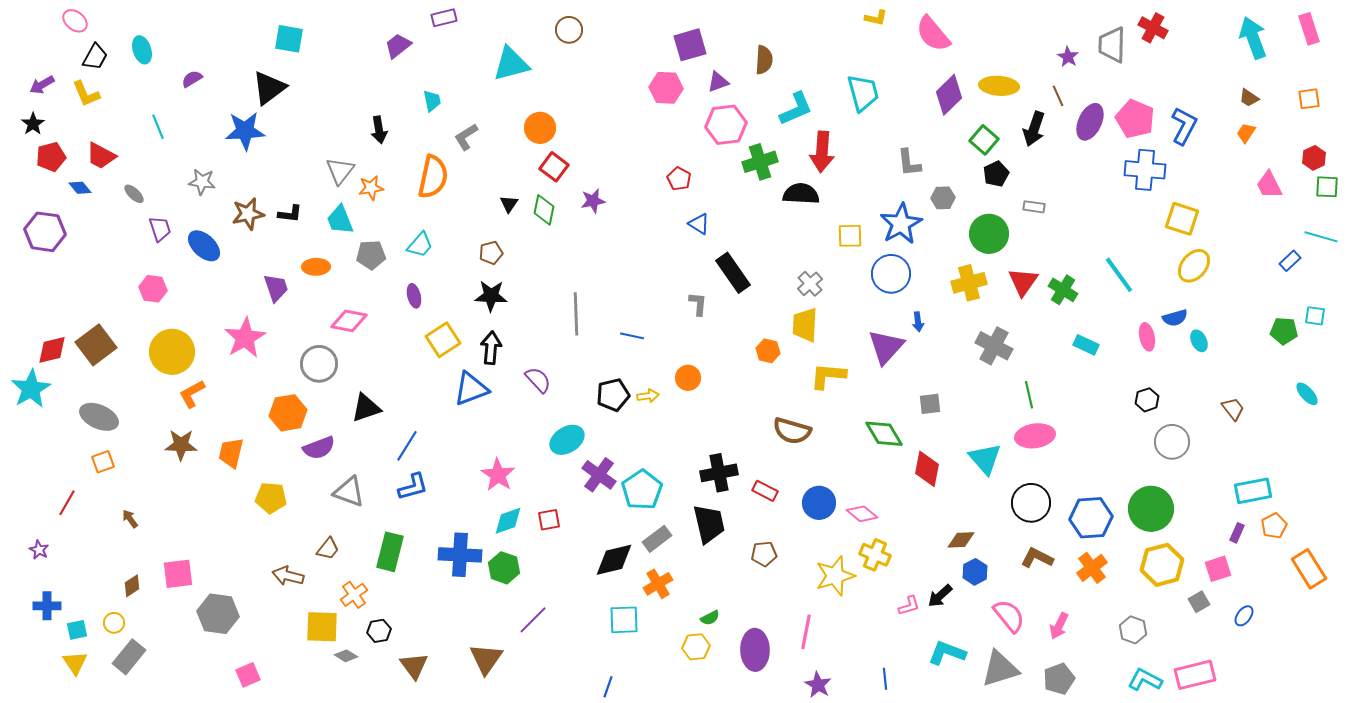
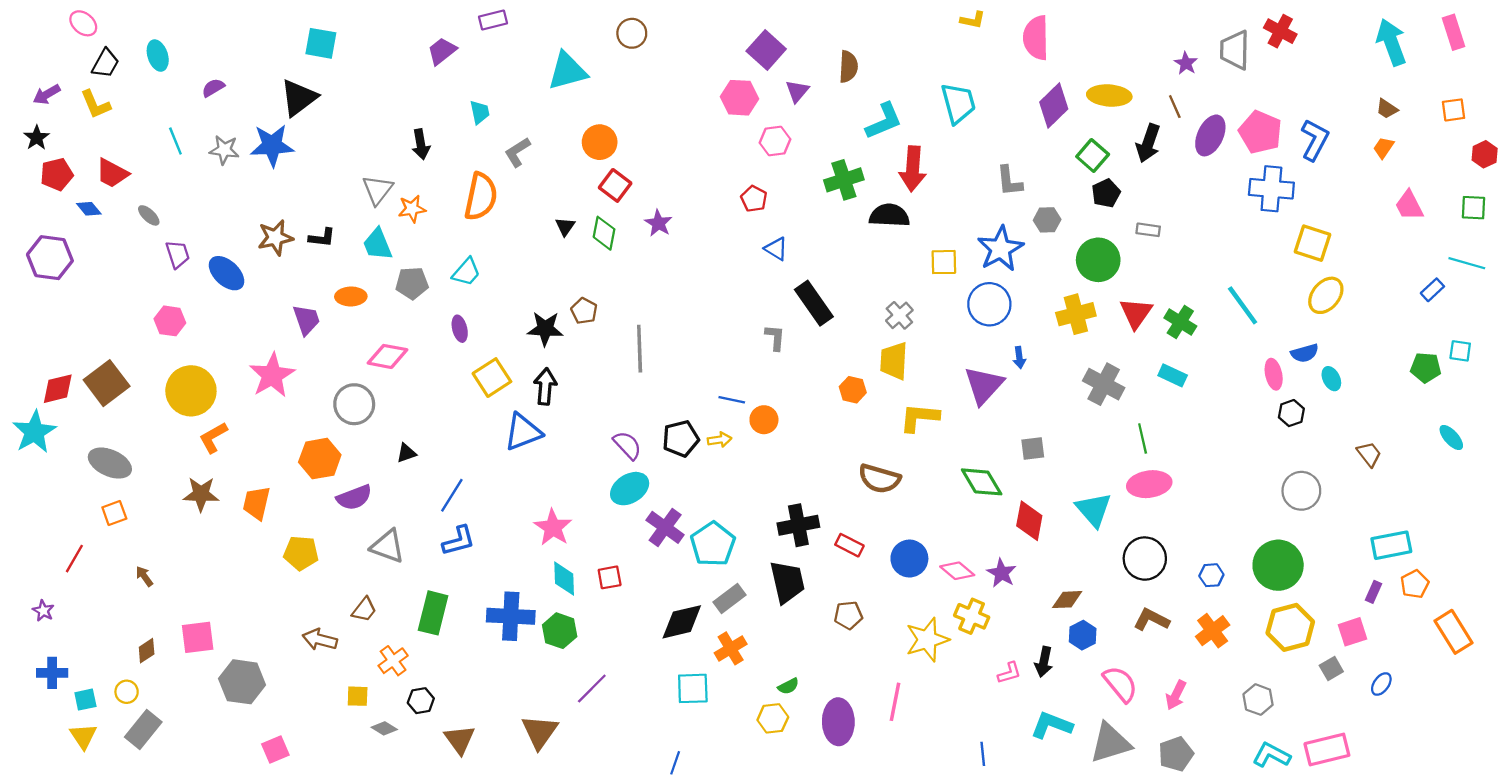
pink semicircle: (933, 34) -> (1036, 38), turned 39
purple square: (690, 45) -> (766, 50), turned -32
purple triangle: (718, 82) -> (797, 91), turned -30
pink hexagon: (726, 125) -> (775, 141), moved, size x0.7
red hexagon: (1314, 158) -> (1485, 154), moved
gray star: (202, 182) -> (224, 150), moved
purple star: (593, 201) -> (658, 223), turned -30
brown pentagon: (491, 253) -> (584, 311), moved, turned -30
blue line: (632, 336) -> (732, 400), moved
cyan rectangle: (1086, 345) -> (1173, 375), moved
purple semicircle: (538, 380) -> (627, 445), moved
black hexagon: (1147, 400) -> (1291, 413), moved
black triangle: (366, 408) -> (406, 453), size x0.6
blue hexagon: (1091, 518) -> (1211, 575), size x0.5
cyan diamond: (508, 521) -> (564, 579), turned -72
black arrow: (940, 596) -> (1044, 662), turned -36
yellow square: (322, 627) -> (358, 696), size x0.6
purple star: (818, 685) -> (1002, 573), moved

